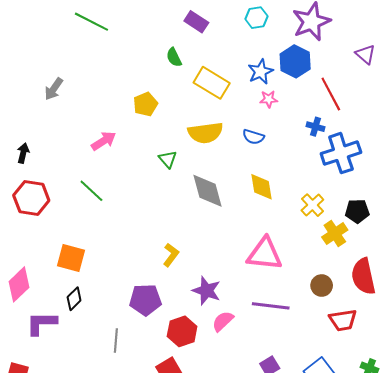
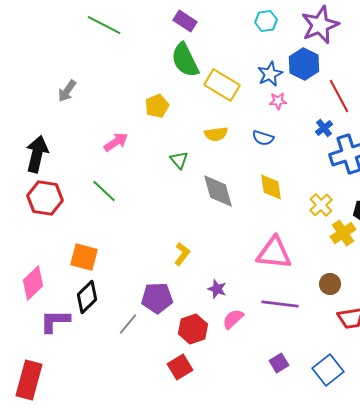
purple rectangle: (196, 22) -> (185, 21), moved
green semicircle: (174, 57) -> (185, 60), size x1.8
blue cross: (315, 127) -> (324, 128), turned 36
yellow semicircle: (205, 133) -> (216, 134), size x0.7
black arrow: (23, 153) -> (37, 154), size x1.8
purple star: (206, 291) -> (217, 289), size x0.7
black diamond: (74, 299) -> (87, 297), size x1.4
gray line: (116, 341) -> (128, 324), moved, turned 35

